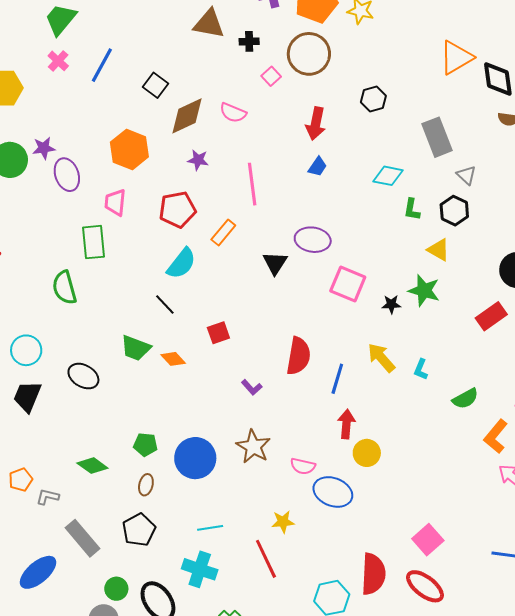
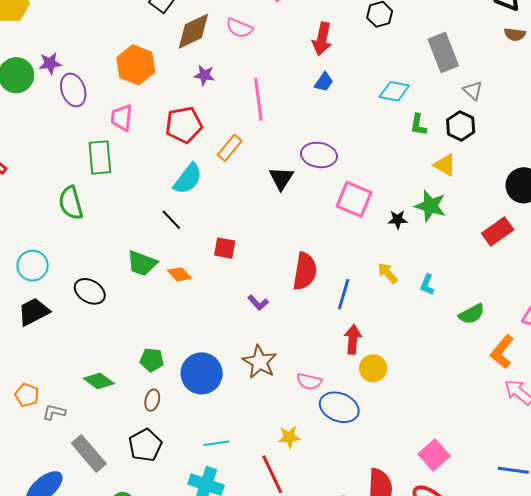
red square: (218, 333) -> (225, 248), turned 30
yellow arrow: (381, 358) -> (388, 273), size x0.7
black trapezoid: (27, 396) -> (34, 312), turned 40
orange pentagon: (21, 480) -> (27, 395), turned -30

